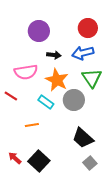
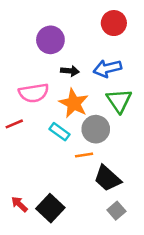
red circle: (88, 28) -> (114, 23), moved
red line: (11, 96) -> (14, 124), turned -56
orange line: (32, 125) -> (84, 155), moved

